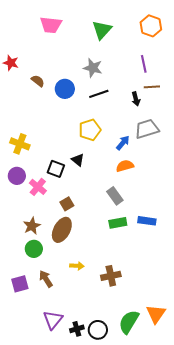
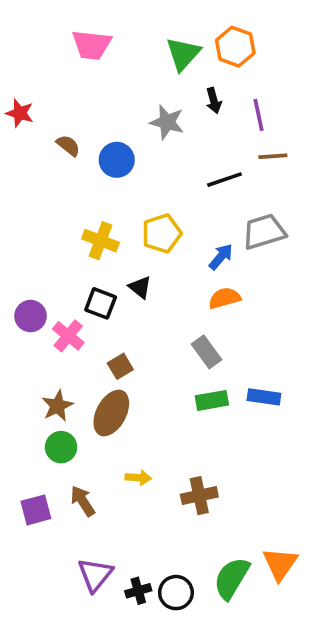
orange hexagon: (151, 26) -> (235, 47), moved
black line: (99, 94) -> (224, 180), moved
black arrow: (136, 99) -> (214, 101), moved
yellow cross: (20, 144) -> (101, 241), moved

